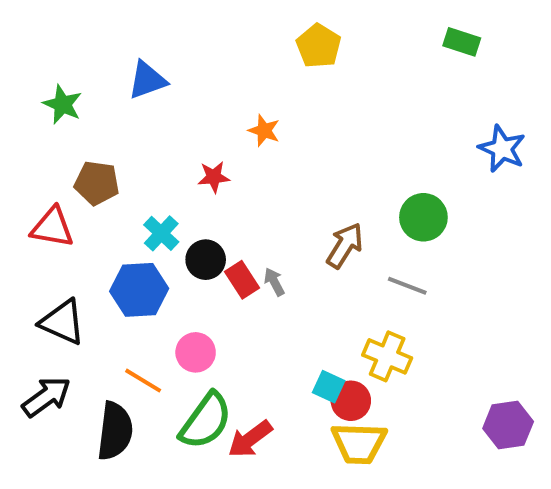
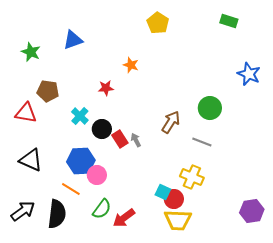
blue hexagon: (139, 290) -> (81, 161), moved
black arrow: (46, 397) -> (23, 211), moved
green semicircle: (206, 421) -> (102, 209), size x0.7

